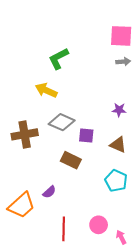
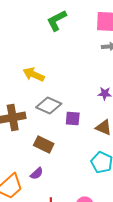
green L-shape: (59, 59) -> (57, 20), moved
brown rectangle: (71, 160) -> (44, 144), moved

